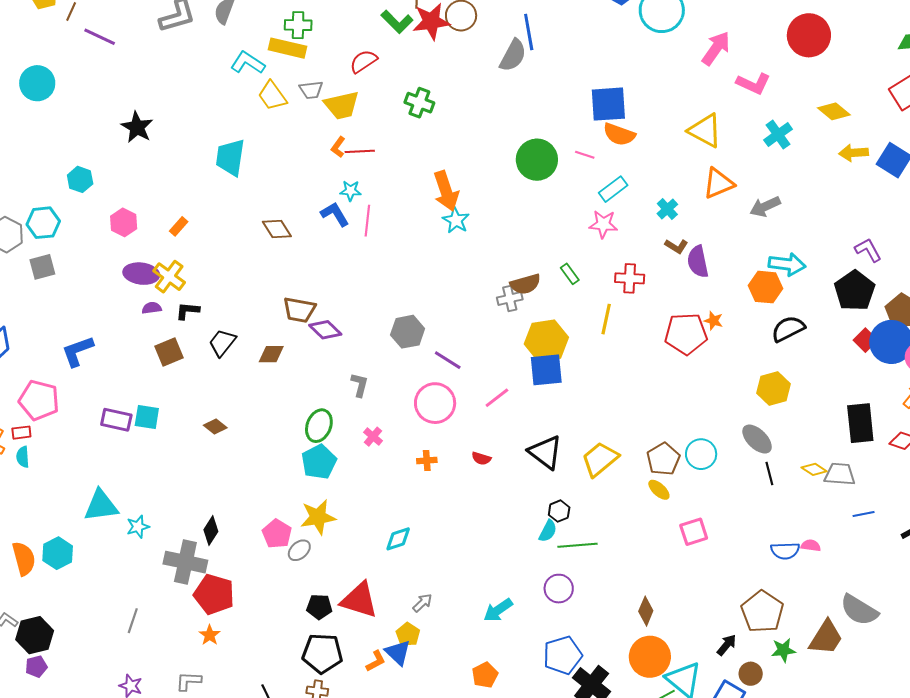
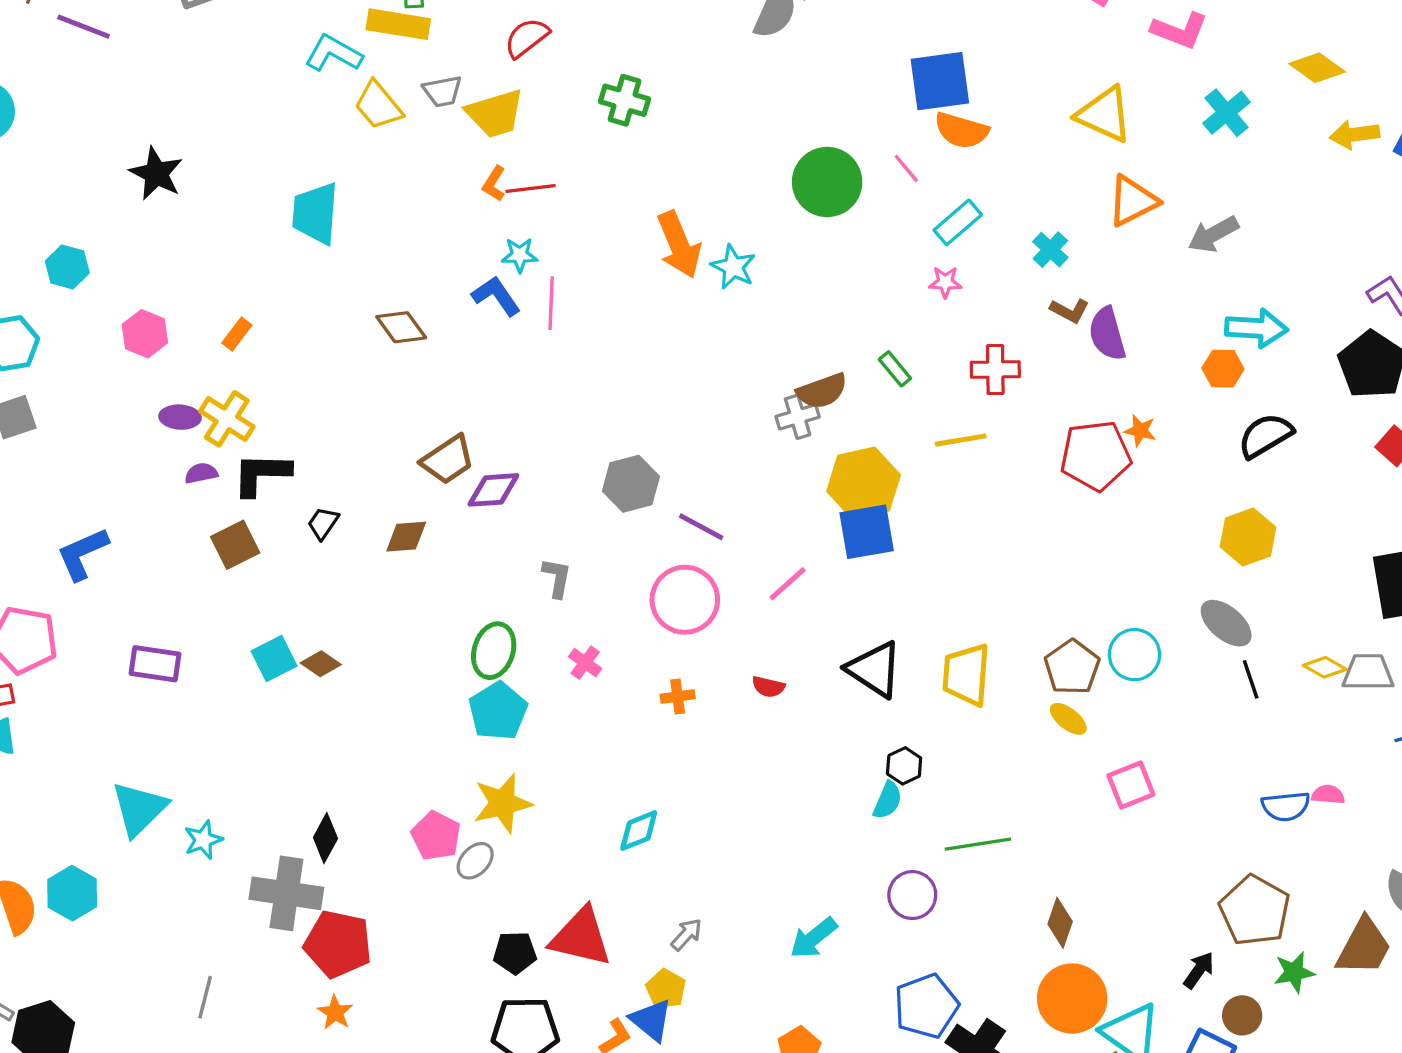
pink line: (585, 155) -> (906, 168), turned 36
cyan star: (456, 220) -> (733, 267), moved
pink star: (603, 224) -> (945, 282), size x0.7
purple ellipse: (141, 274) -> (180, 417), size x0.7
orange hexagon: (765, 287) -> (1223, 369), size x0.7
brown trapezoid: (299, 310) -> (448, 460), turned -40
black L-shape: (188, 311) -> (261, 474), size x1.5
yellow line: (606, 319) -> (961, 440), turned 72
purple diamond: (325, 330) -> (493, 490), turned -44
black trapezoid: (222, 343) -> (323, 523), size x0.7
cyan square: (147, 417) -> (274, 659), moved, turned -32
yellow trapezoid: (600, 459) -> (966, 675), turned -42
cyan triangle: (101, 506) -> (139, 809), turned -33
green line: (577, 545) -> (978, 844), moved

